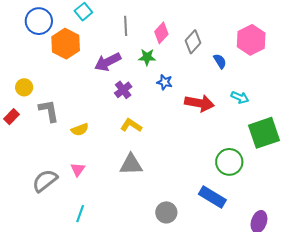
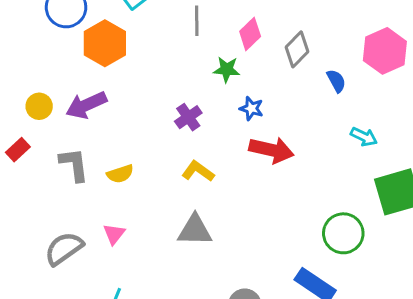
purple arrow: (108, 62) -> (86, 105), moved
red arrow: (200, 103) -> (271, 150), moved
gray L-shape: (49, 111) -> (74, 165), moved

